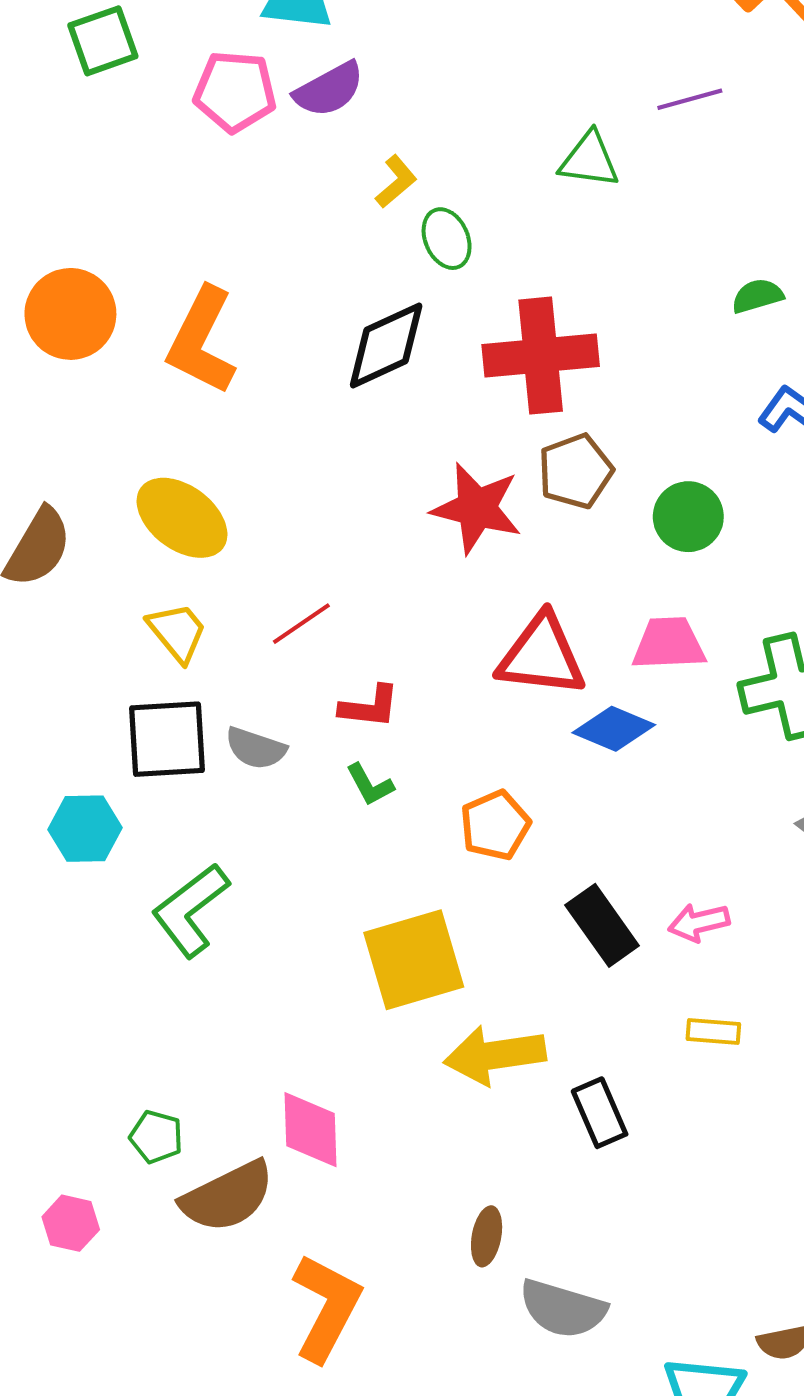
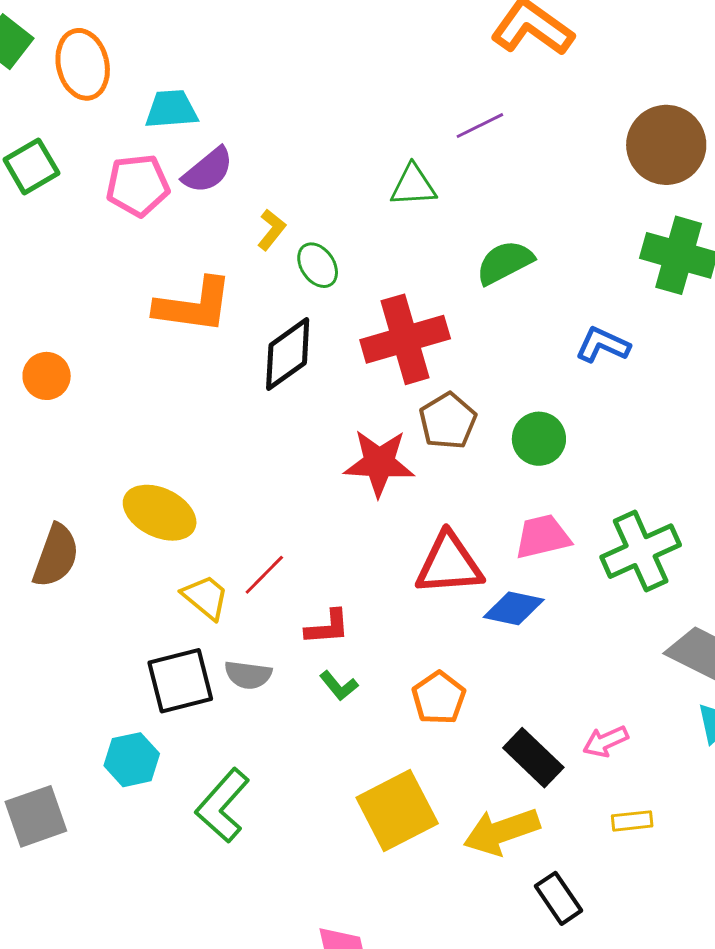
green semicircle: (757, 296) -> (505, 262), moved, size x1.5
orange circle: (70, 314) -> (47, 376), size x0.7
orange L-shape: (202, 341) -> (194, 305), moved, turned -98
yellow trapezoid: (177, 632) -> (206, 597), moved
yellow arrow: (495, 1055) -> (501, 832), moved

